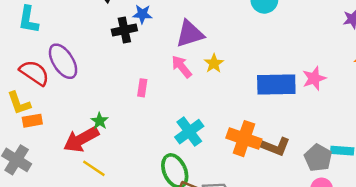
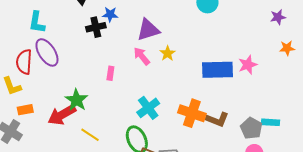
cyan L-shape: (28, 20) -> (37, 22), moved
red semicircle: (34, 73) -> (24, 62), turned -120
orange rectangle: (32, 121) -> (25, 110), moved
green star: (100, 121) -> (77, 100), size x1.6
yellow line: (94, 168) -> (90, 135), moved

